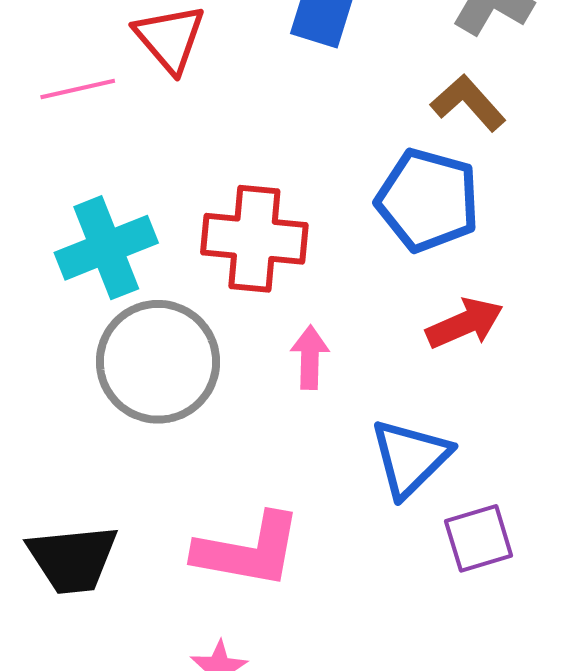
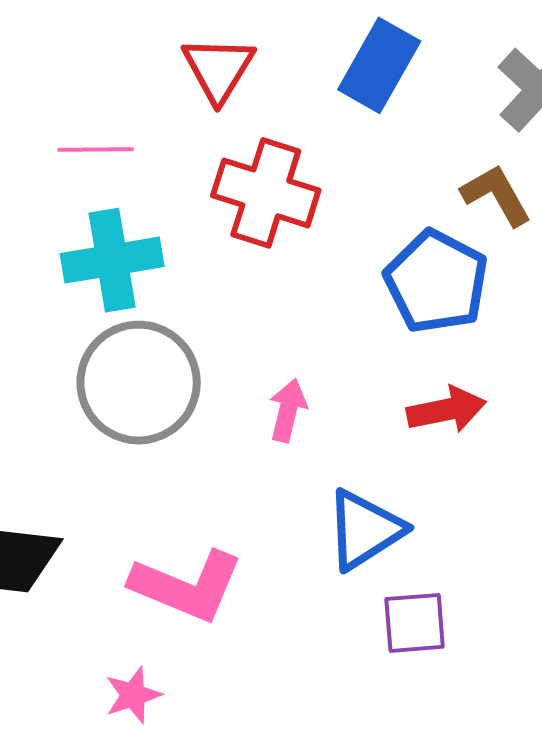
pink line: (78, 89) -> (96, 149), moved
red cross: (254, 239) -> (266, 193), moved

